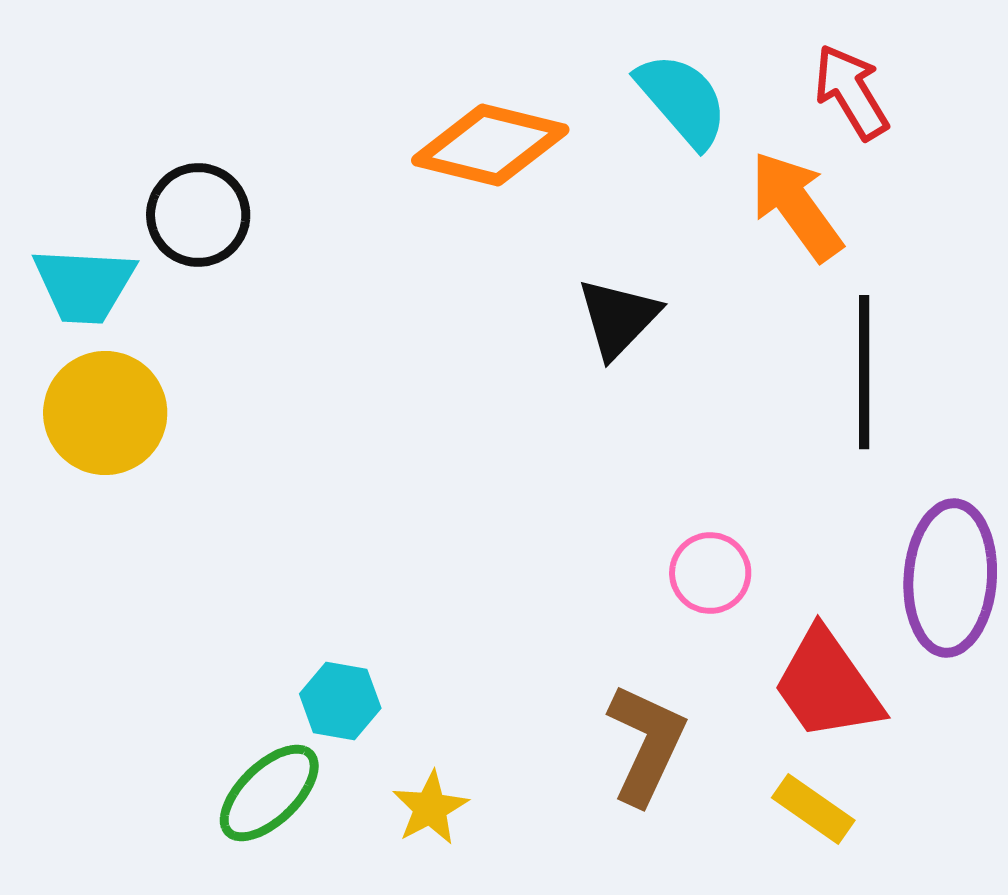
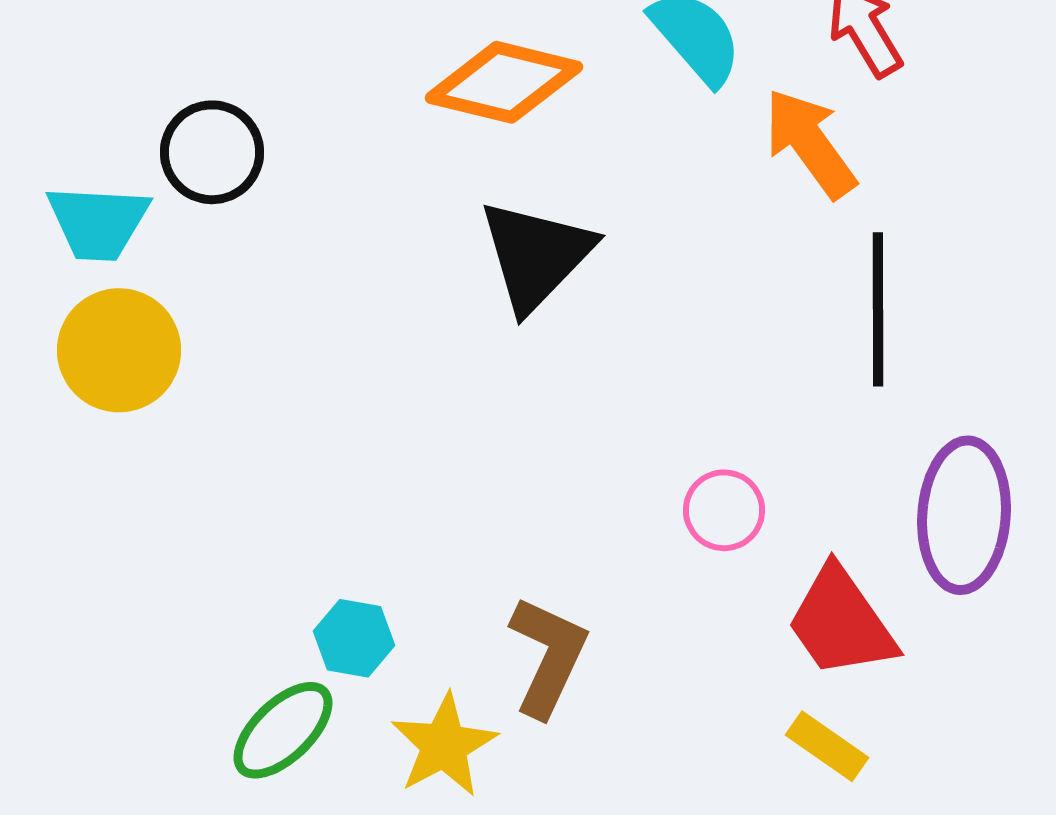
black triangle: (618, 318) -> (536, 255), moved, size x1.4
brown L-shape: (646, 744) -> (548, 656), moved
yellow star: (430, 808) -> (444, 745), size x1.4

